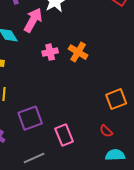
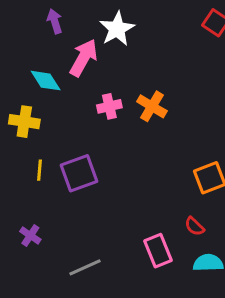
purple square: (30, 118) -> (79, 173), moved
pink rectangle: (64, 135) -> (158, 251), moved

